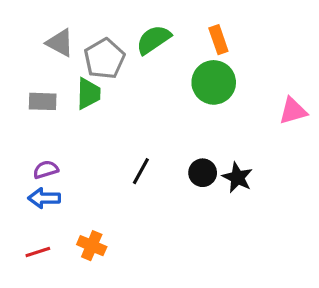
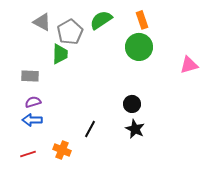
gray rectangle: (43, 101) -> (30, 76), moved
black line: (141, 171) -> (90, 129), moved
black star: (237, 177) -> (135, 129), moved

